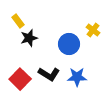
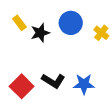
black star: (29, 38) -> (40, 33), moved
blue circle: (69, 44) -> (71, 23), moved

